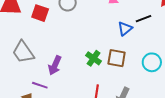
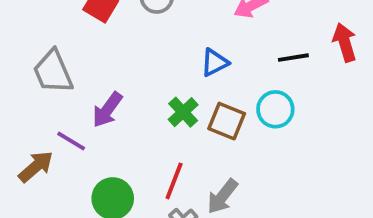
blue triangle: (125, 29) -> (215, 62), moved
cyan circle: (152, 62) -> (275, 109), moved

